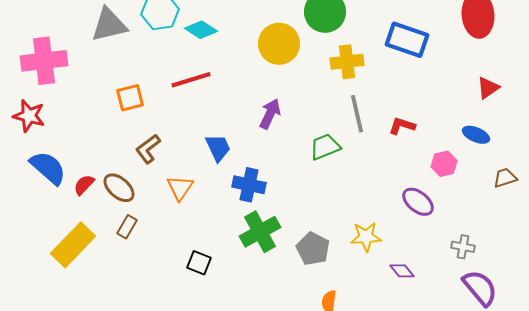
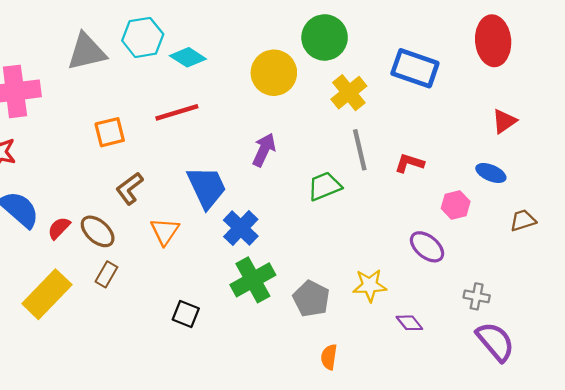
yellow cross: (347, 62) -> (349, 93), turned -32
blue trapezoid: (218, 148) -> (207, 187), size x1.4
blue cross: (249, 185) -> (241, 228), turned 32

